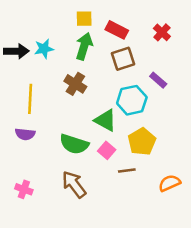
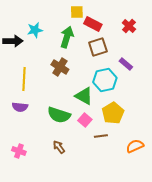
yellow square: (84, 19) -> (77, 12), moved
cyan star: (44, 49) -> (35, 30), moved
brown arrow: (74, 184) -> (59, 147), size x0.6

